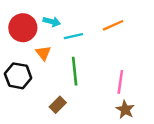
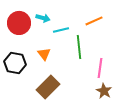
orange triangle: (43, 53) -> (44, 54), moved
green line: (75, 71) -> (79, 47), moved
brown rectangle: (58, 105) -> (48, 87), size x1.6

